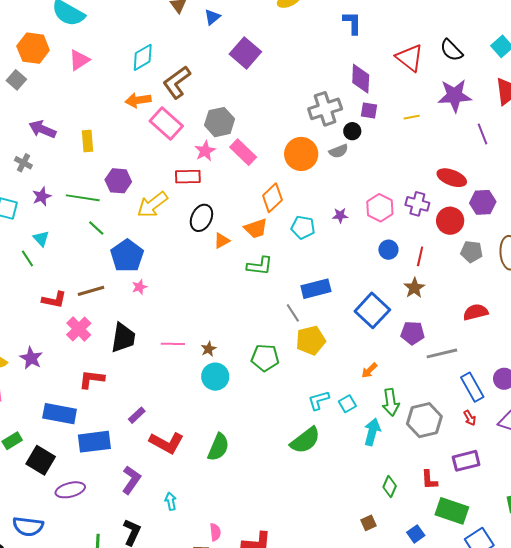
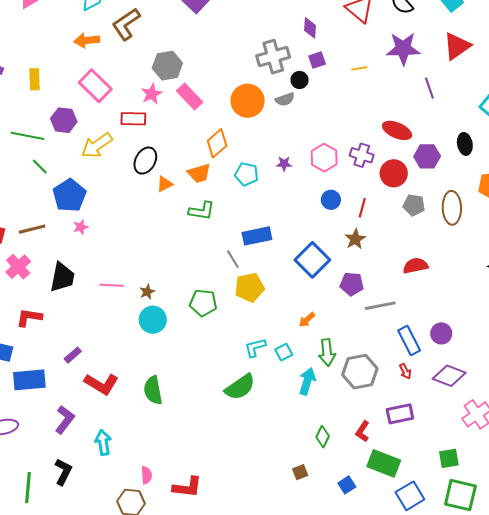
purple diamond: (361, 79) -> (310, 28), size x0.7
purple square: (369, 111) -> (317, 60), turned -30
pink rectangle: (166, 124) -> (95, 86), moved
green semicircle: (218, 447) -> (153, 390), turned 144
red L-shape: (429, 480) -> (363, 431), turned 35
cyan arrow: (171, 501) -> (103, 443), size x1.4

